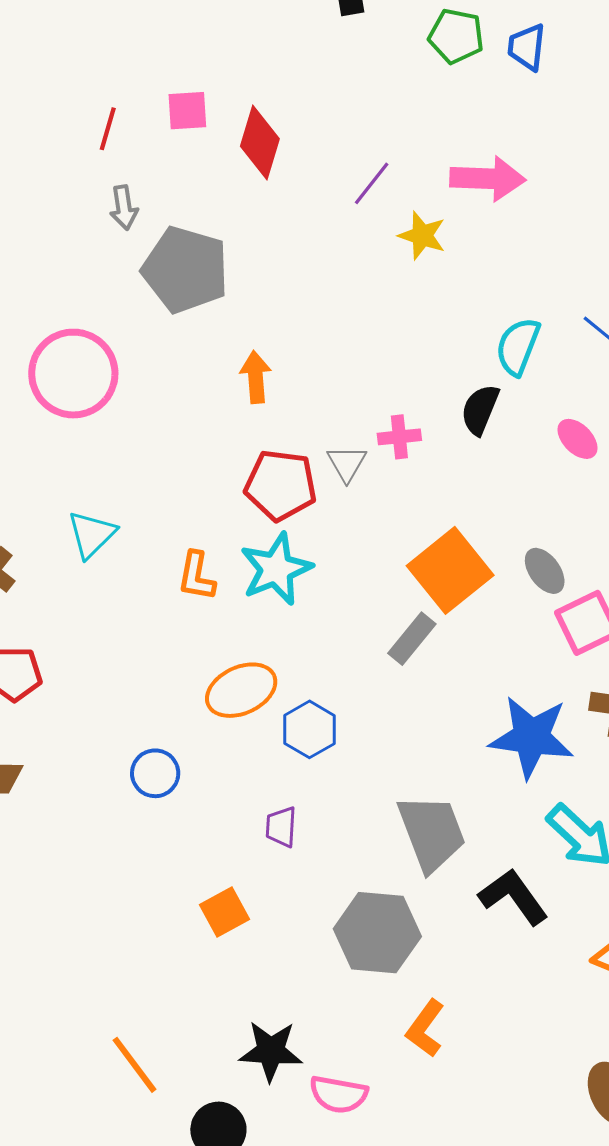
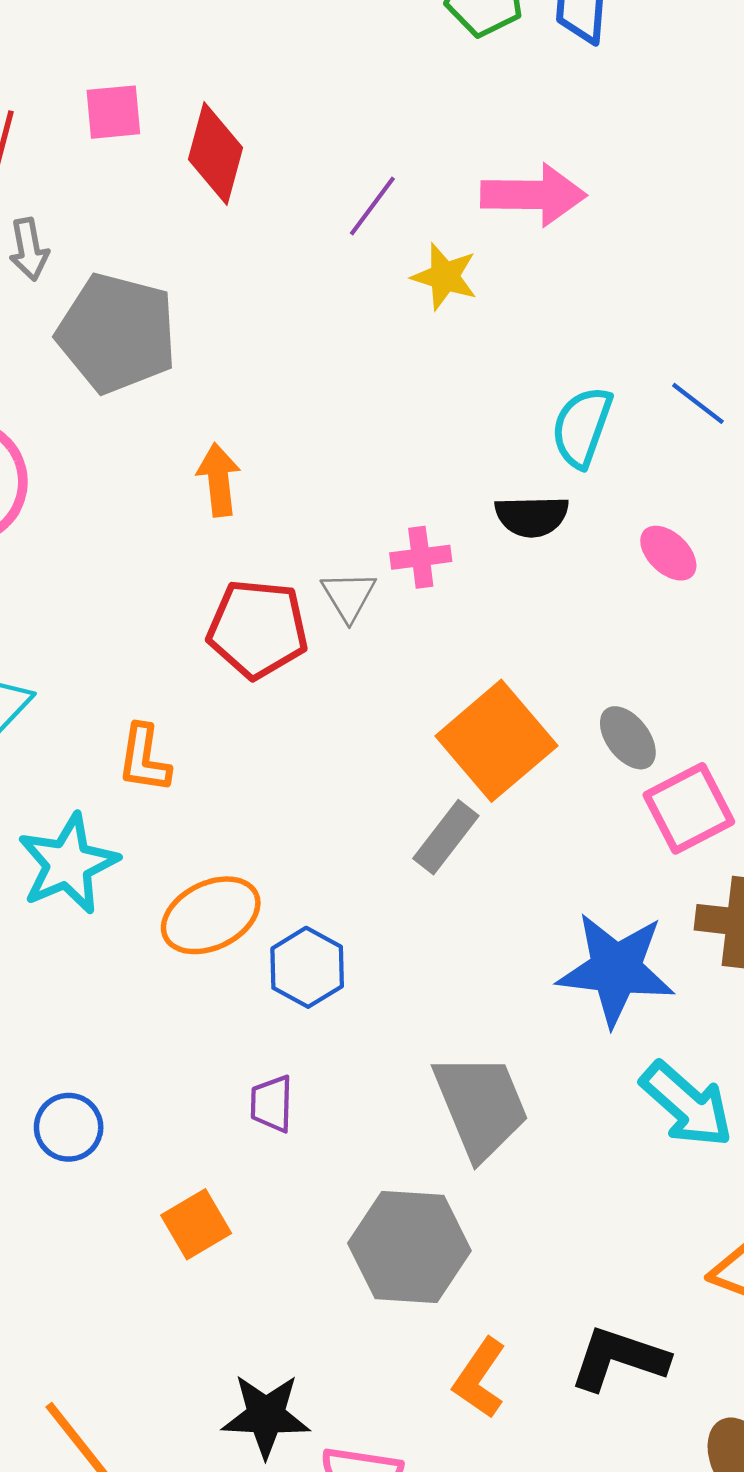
black semicircle: (480, 410) -> (532, 516), turned -112
cyan star: (276, 569) -> (68, 864), moved
blue circle: (155, 773) -> (69, 1127), moved
black L-shape: (513, 897) -> (619, 1359), moved, turned -34

